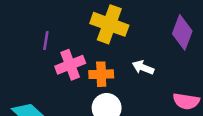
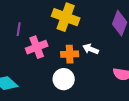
orange cross: (101, 74) -> (70, 54), moved

